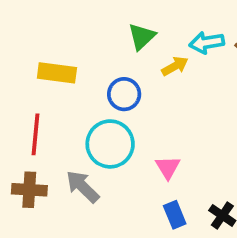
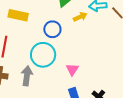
gray arrow: (83, 187) -> (27, 76), turned 48

